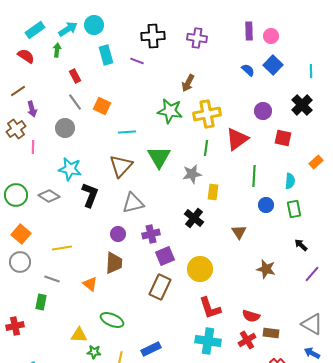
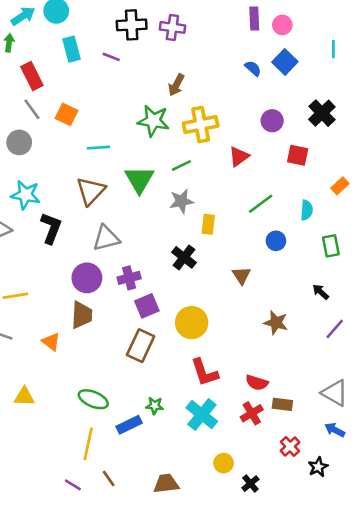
purple cross: (197, 38) -> (172, 27), moved
cyan line: (311, 71) -> (333, 49), moved
red rectangle: (75, 76) -> (32, 76), size x1.5
red triangle: (237, 139) -> (239, 157), size x0.7
green line: (206, 148) -> (181, 165), moved, turned 56
green line: (254, 176) -> (261, 204), turned 50
green rectangle: (294, 209) -> (331, 246), moved
purple circle: (118, 234) -> (87, 278), size x1.5
green ellipse: (112, 320) -> (93, 399), moved
yellow triangle: (79, 335) -> (24, 397), moved
cyan cross: (208, 341) -> (202, 415), turned 30
green star: (94, 352) -> (155, 406), moved

